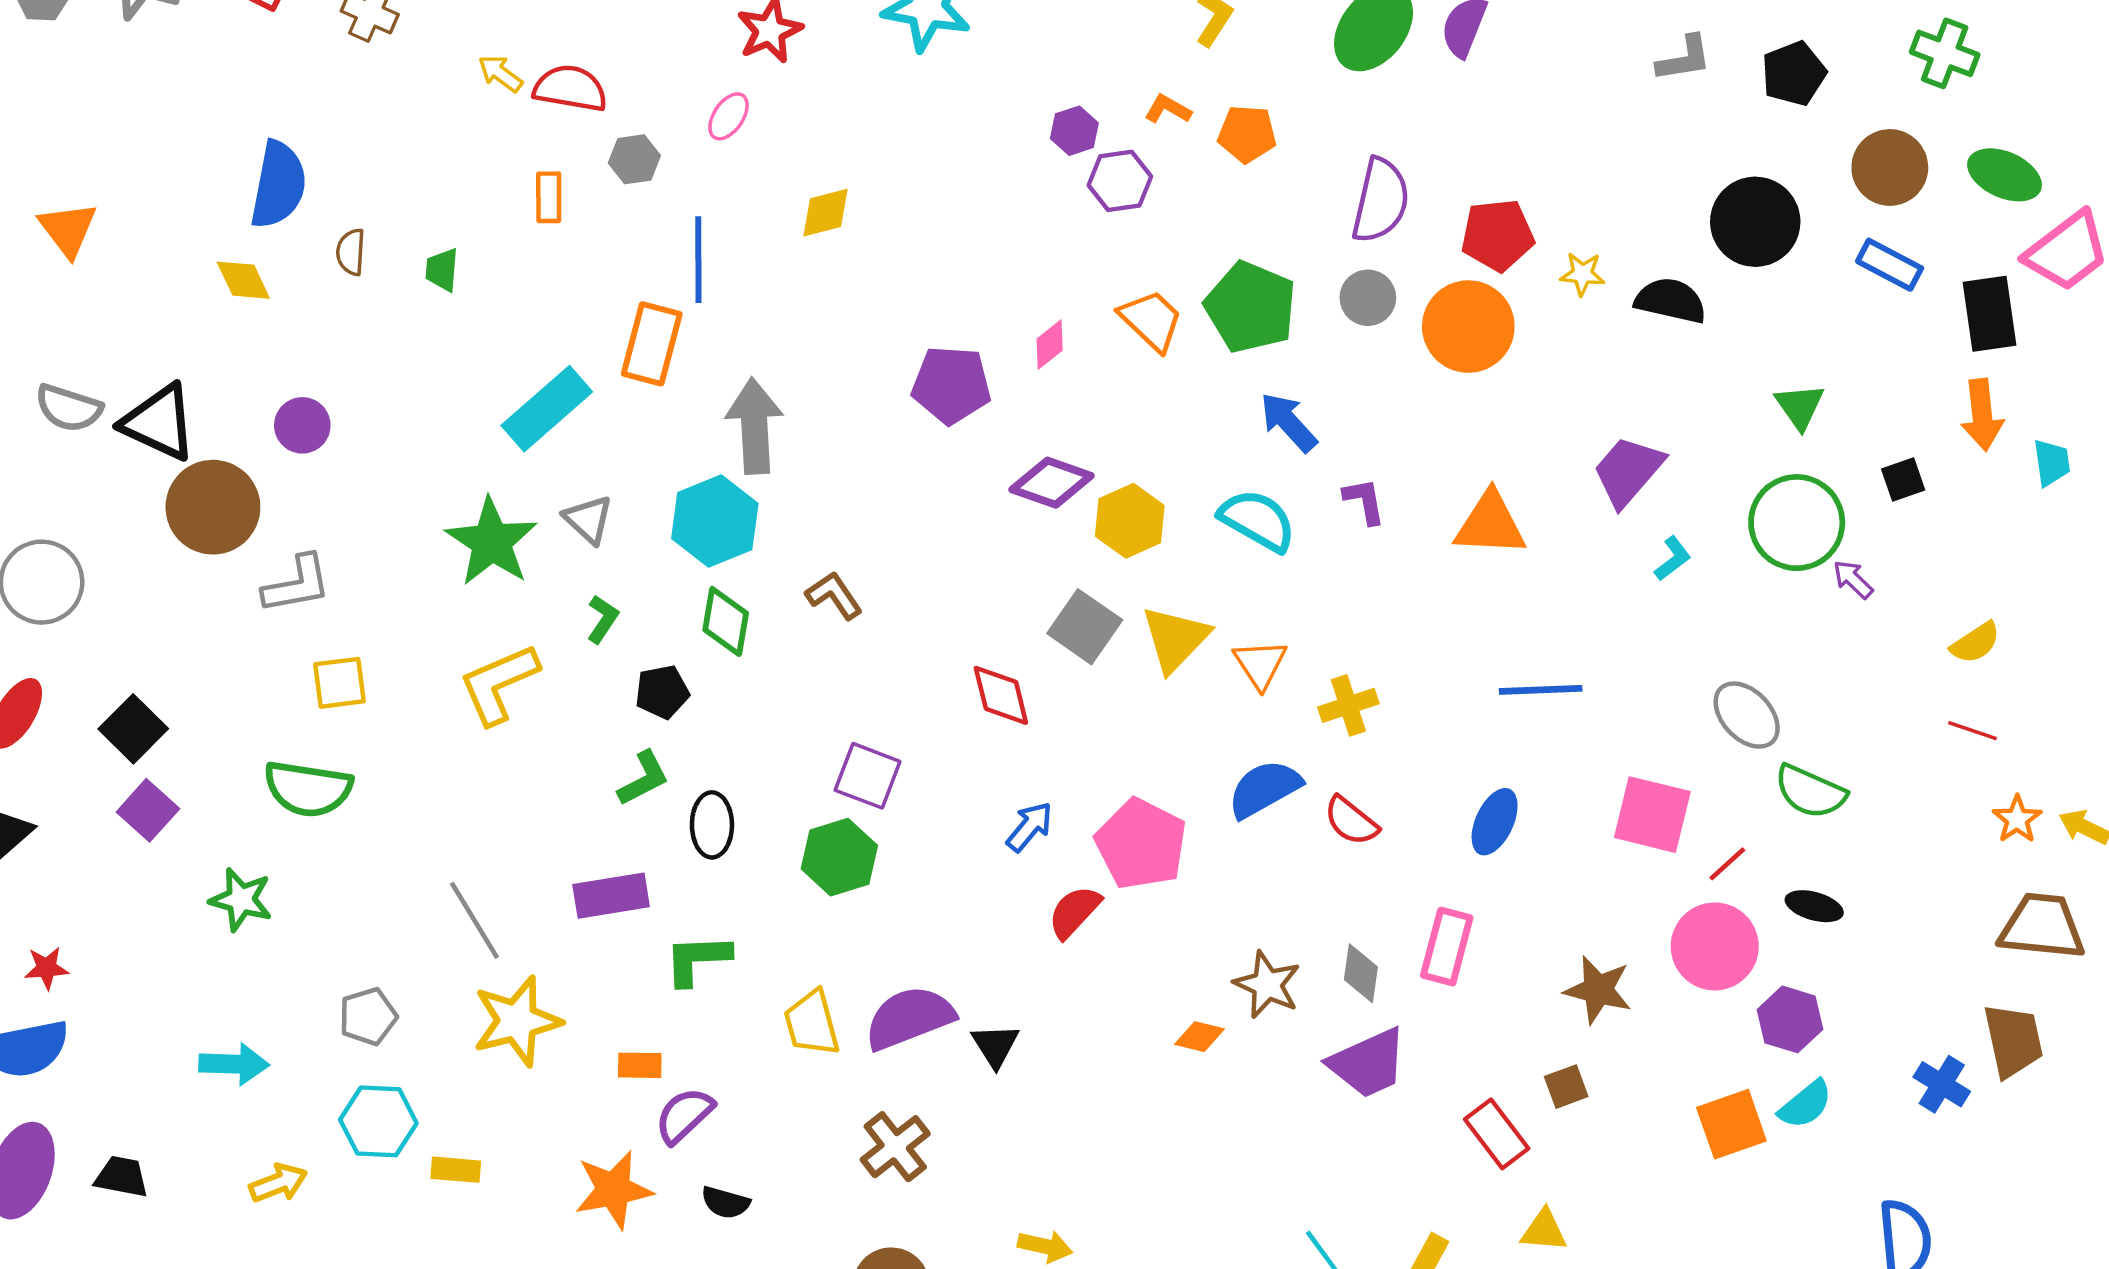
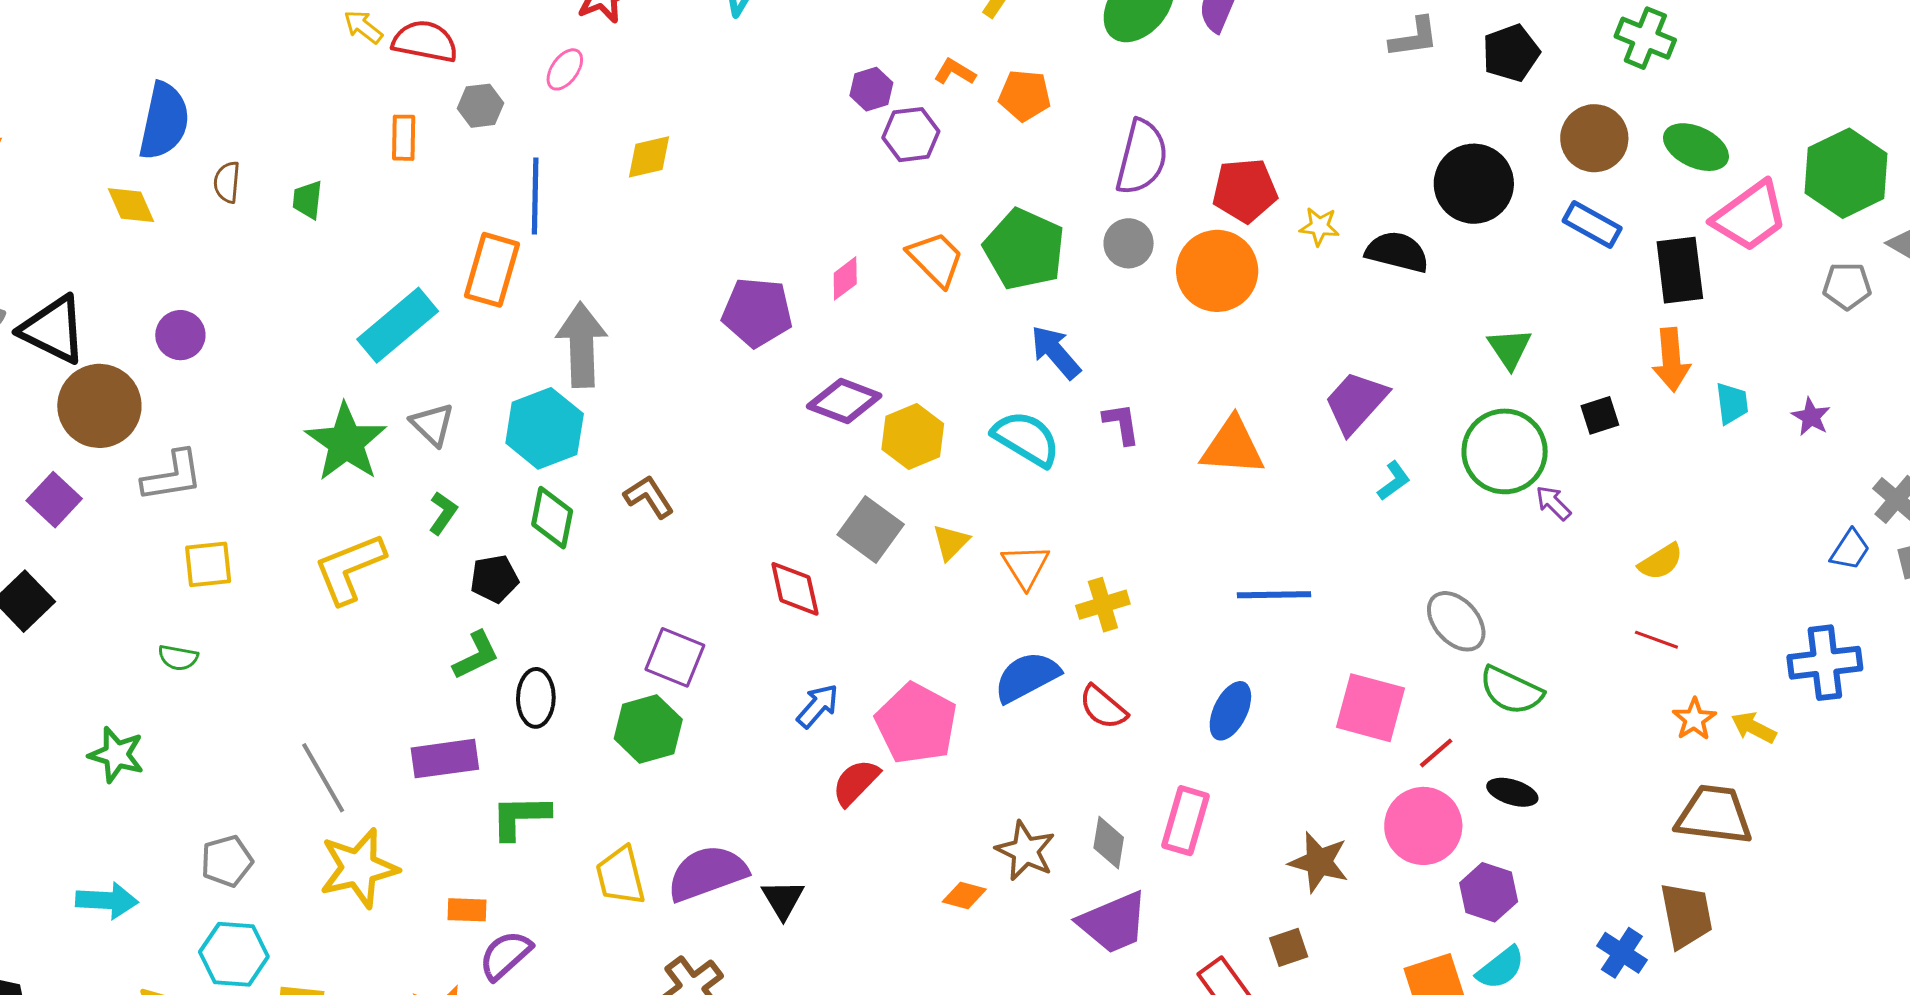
yellow triangle: (1175, 639) -> (951, 542), size x0.6
green semicircle: (308, 789) -> (178, 658), size x0.5
purple square: (148, 810) -> (54, 500), moved

